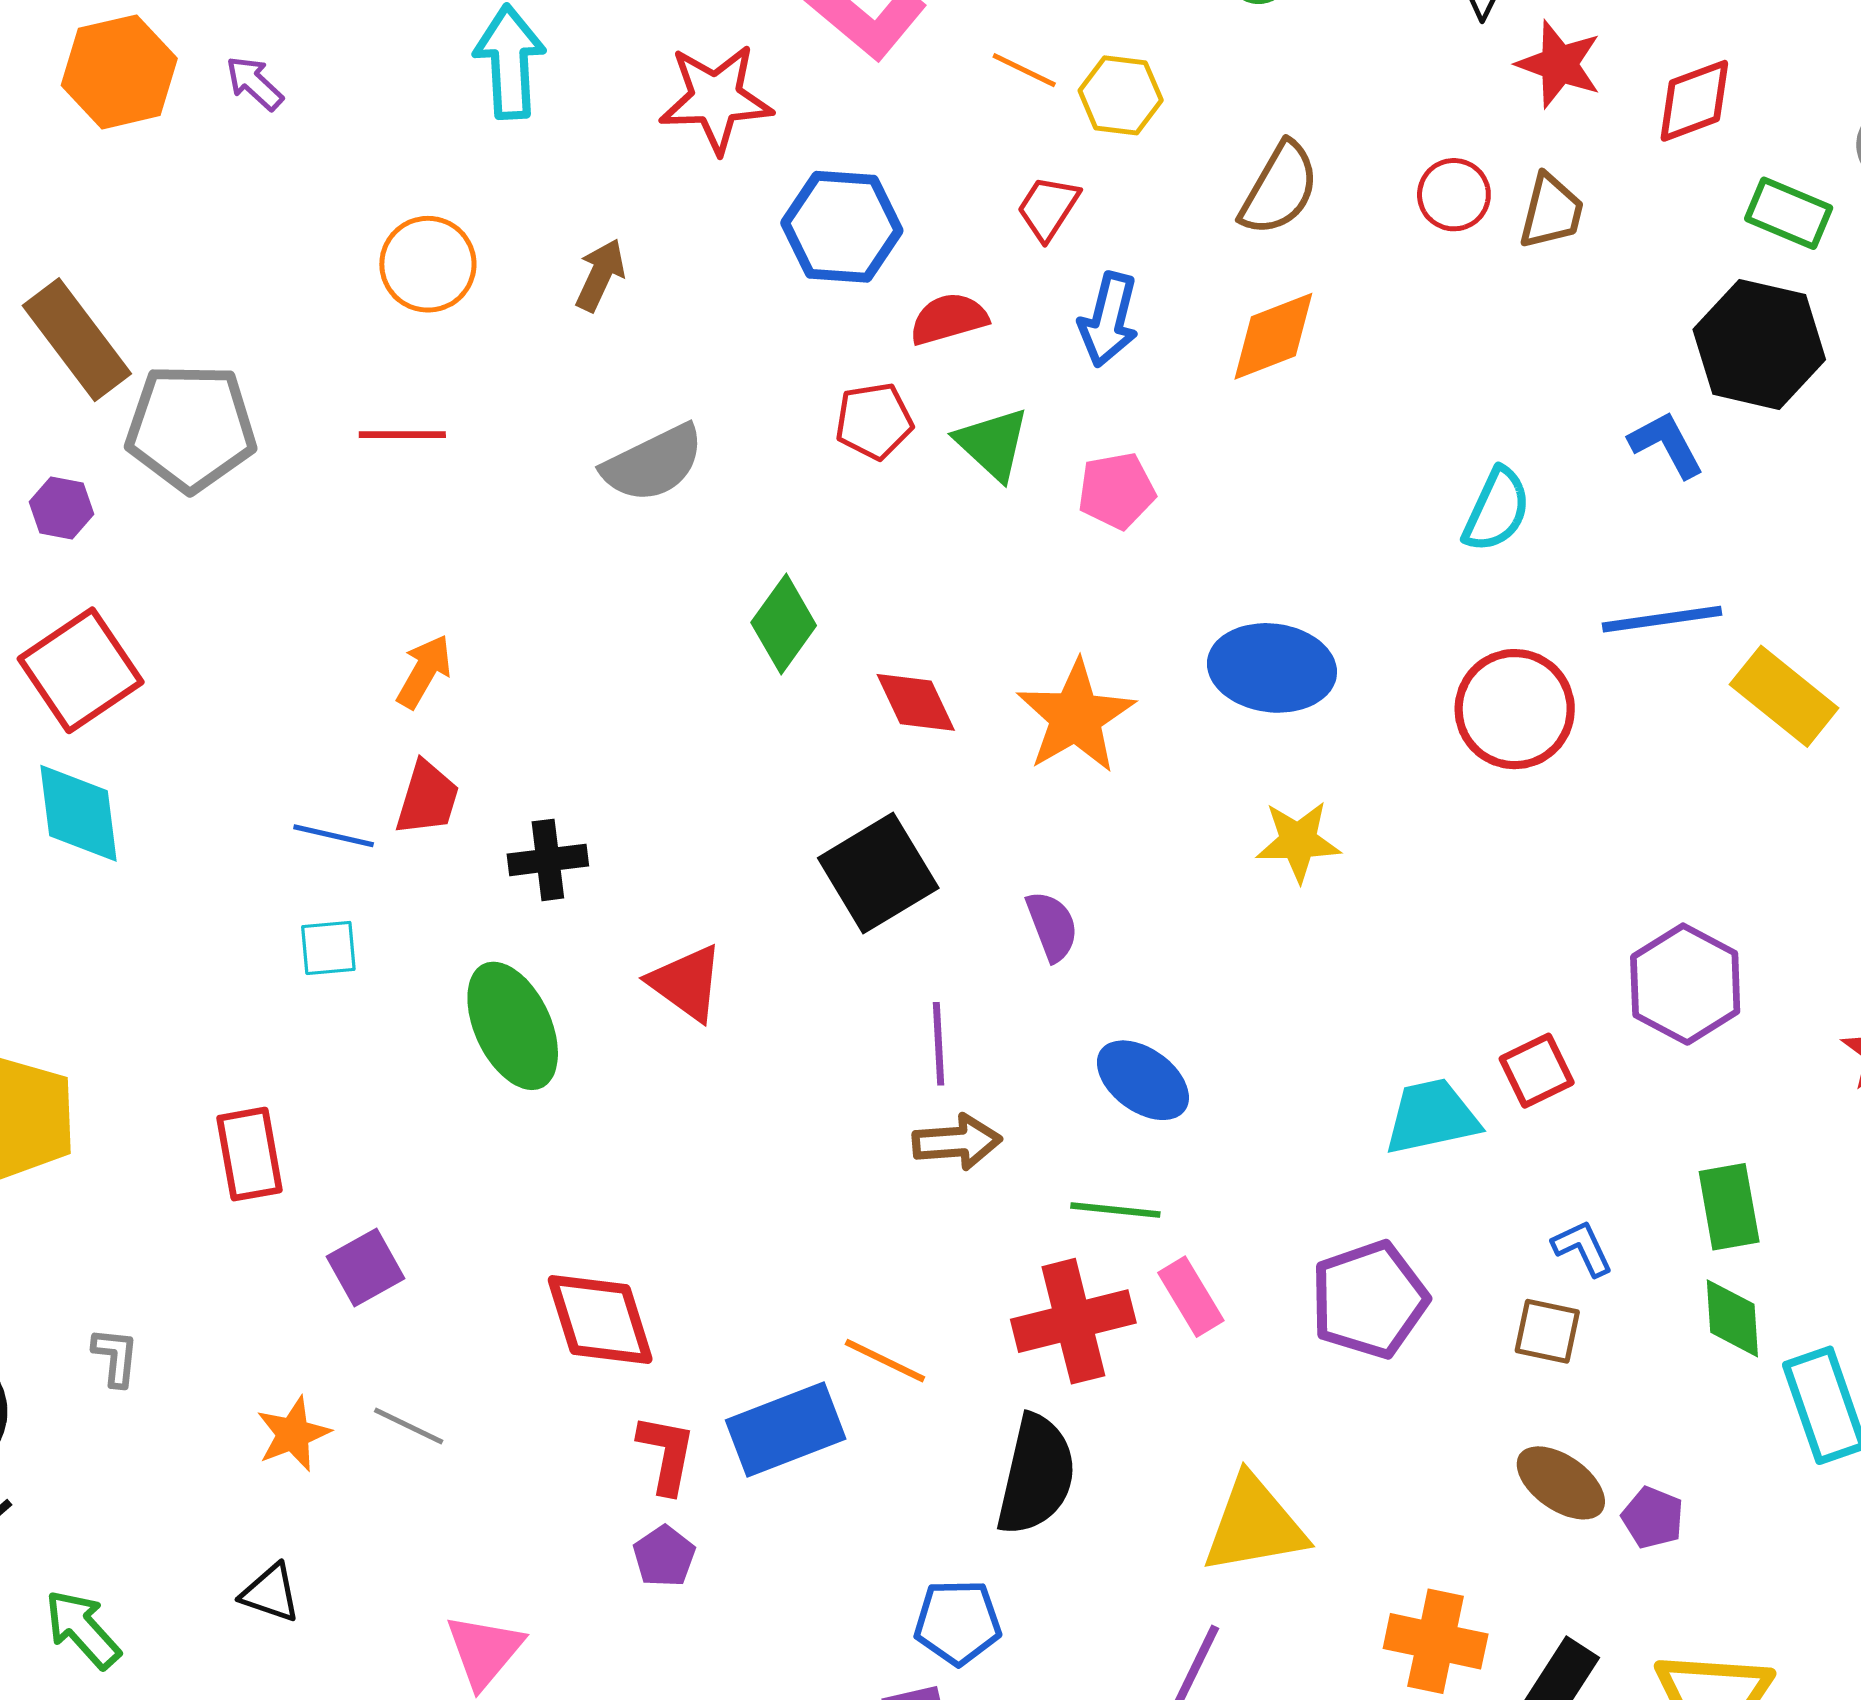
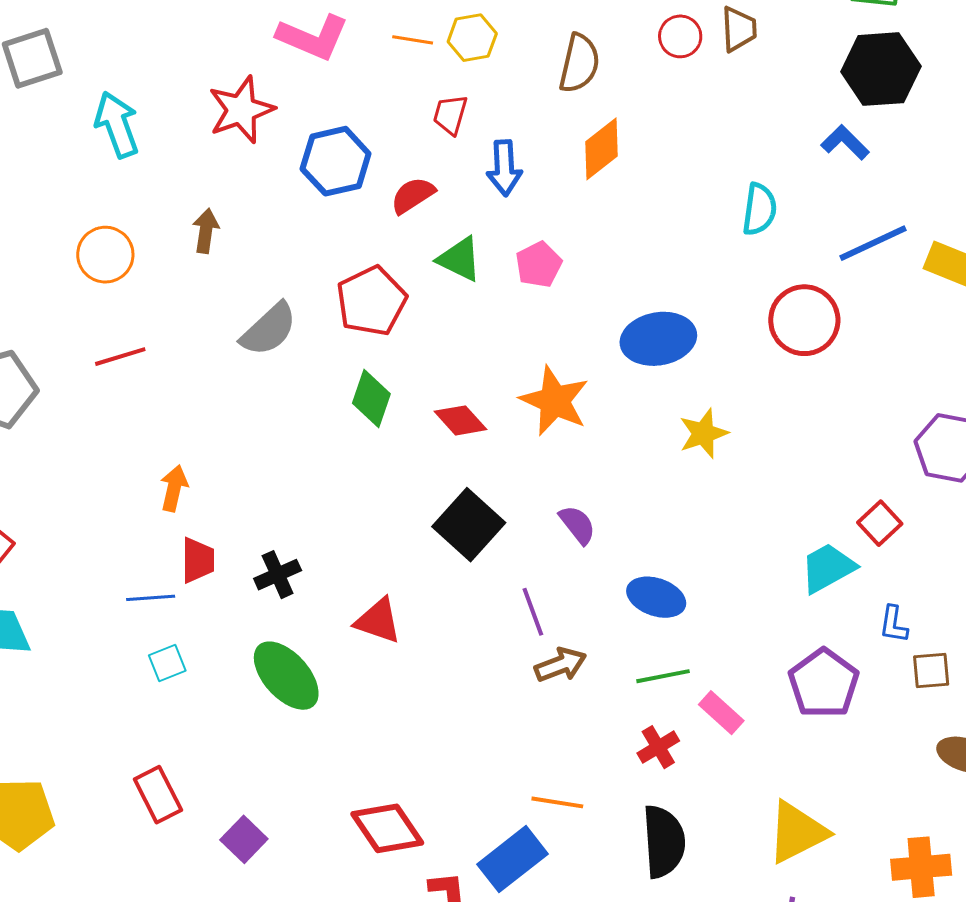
red pentagon: (874, 421) -> (371, 301), moved, size x1.5
blue L-shape: (1583, 1248) -> (894, 624), moved, turned -129
red cross: (1073, 1321) -> (658, 747), size x0.6

